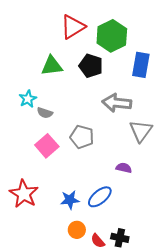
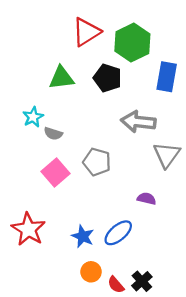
blue star: (70, 200) -> (83, 236), turned 30
black cross: (120, 238) -> (142, 281), turned 36

